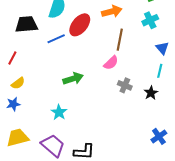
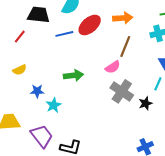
red line: (12, 58) -> (20, 37), moved
gray cross: (125, 85) -> (122, 91), size x1.6
blue star: (13, 104) -> (37, 91), moved

